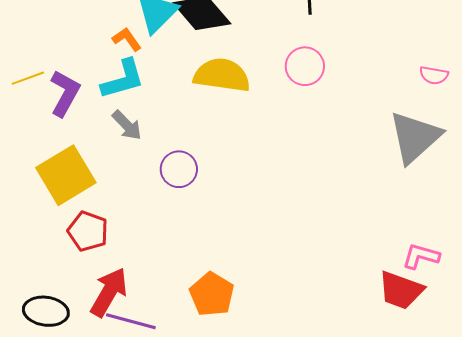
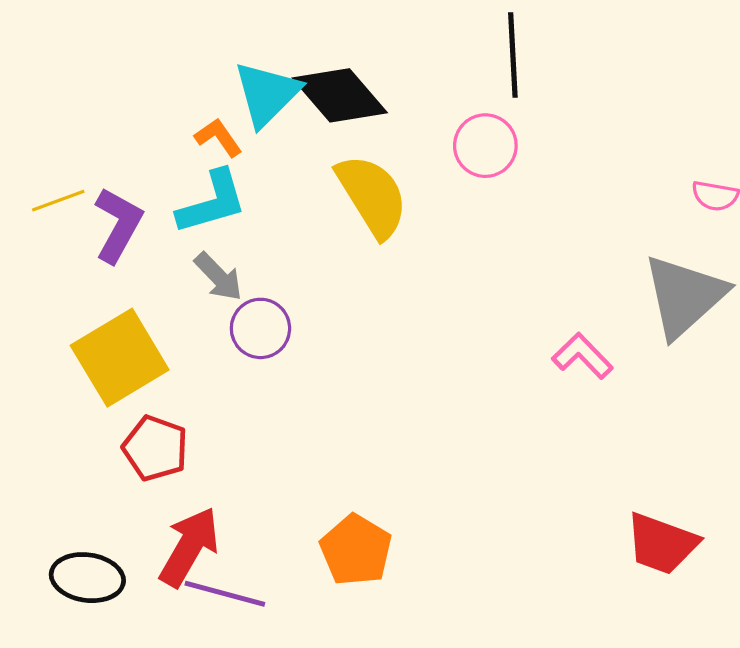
pink circle: (305, 66) -> (485, 146), moved
yellow semicircle: (222, 75) -> (372, 196), turned 50
purple circle: (179, 169) -> (260, 328), moved
pink L-shape: (421, 256) -> (582, 356), moved, turned 30

